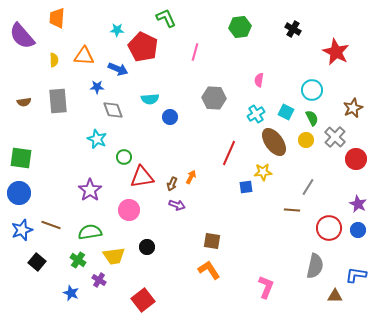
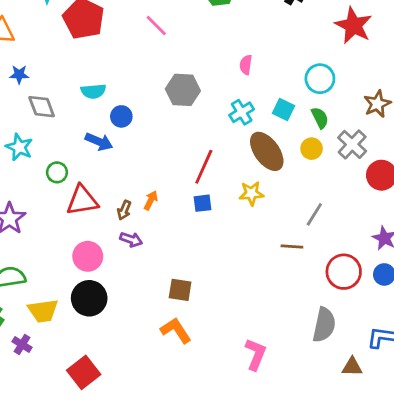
pink line: (195, 52) -> (156, 26), turned -60
blue arrow: (118, 69) -> (99, 142), moved
blue square: (246, 187) -> (202, 203), moved
pink circle: (129, 210) -> (88, 256), moved
black circle: (147, 247) -> (89, 298), size x1.6

